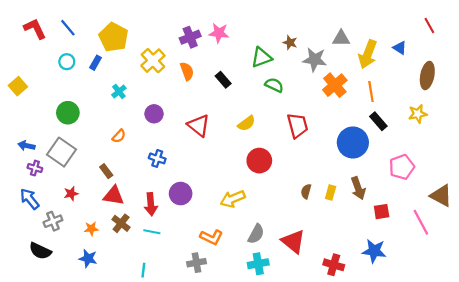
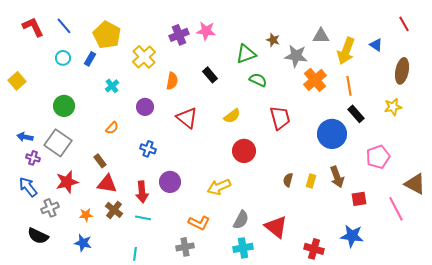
orange semicircle: (187, 71) -> (172, 81), moved, turned 30
red star: (71, 194) -> (67, 182), size x1.6

